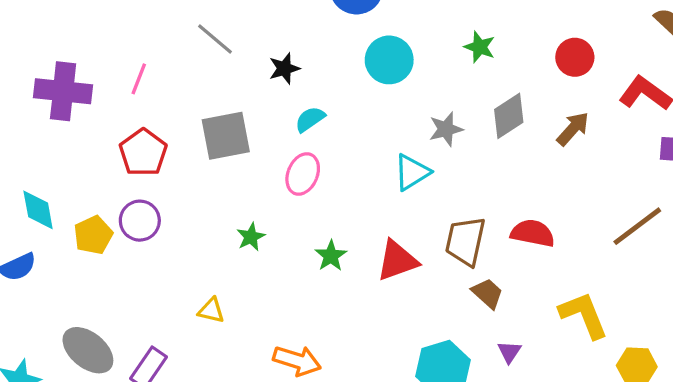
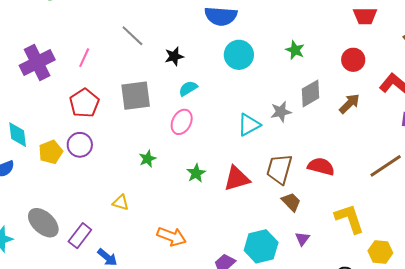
purple cross: (63, 91) -> (37, 63), turned -36
gray star: (446, 129) -> (281, 112), moved

